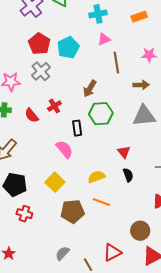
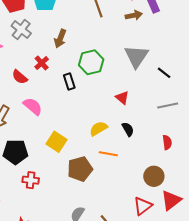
brown arrow: (141, 85) -> (134, 15), moved
brown arrow: (90, 89) -> (60, 38), moved
gray triangle: (144, 116) -> (136, 56), turned -40
pink semicircle: (64, 149) -> (33, 106), moved
black semicircle: (128, 175) -> (128, 129), moved
red triangle: (112, 252) -> (143, 206), moved

